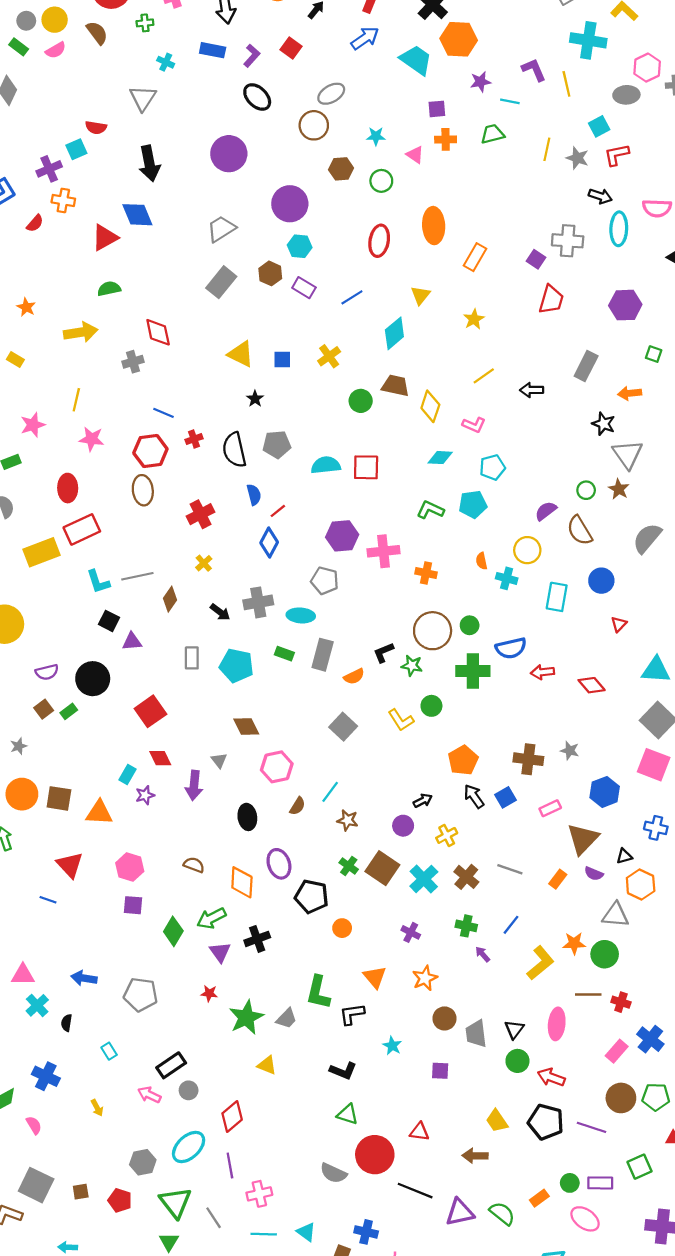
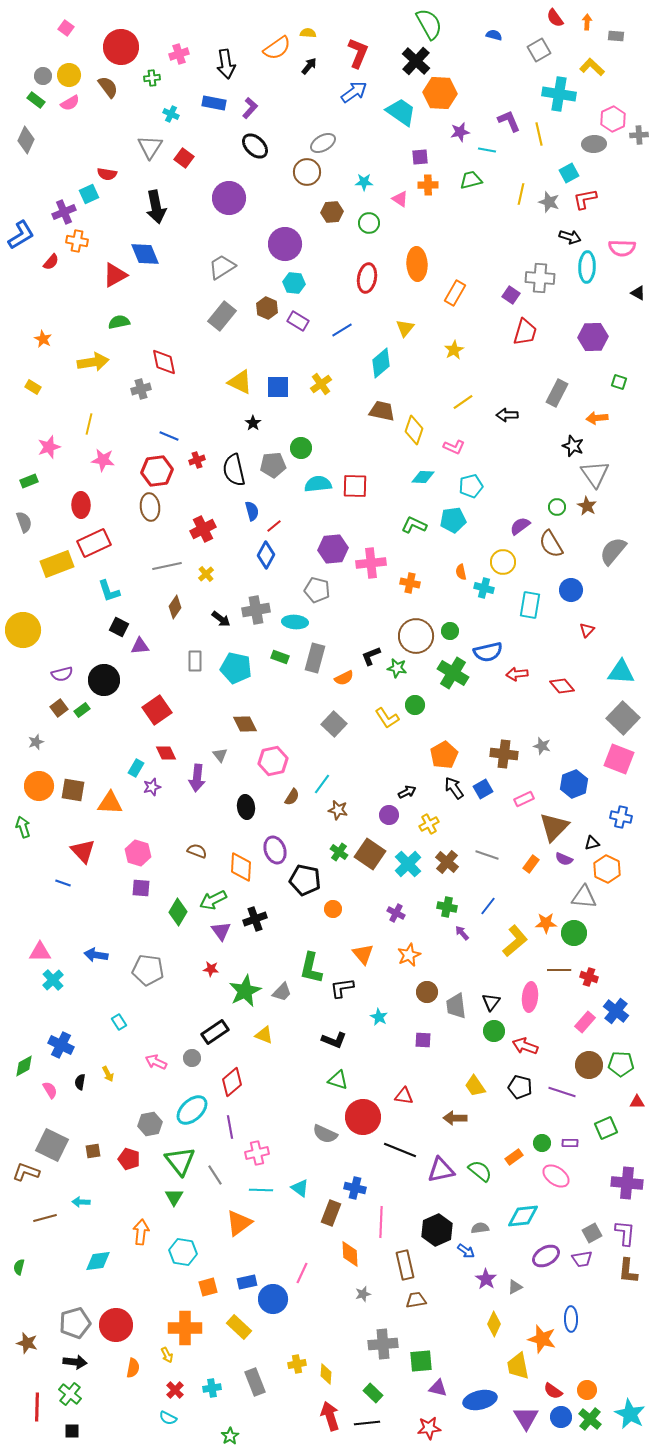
red square: (291, 48) -> (184, 158), moved
blue square: (282, 360) -> (278, 387), size x1.4
green circle: (361, 401) -> (301, 448), moved
gray line: (137, 576) -> (167, 566), moved
green cross: (473, 671) -> (453, 673), turned 32
black semicircle: (67, 1023) -> (80, 1082), moved
black rectangle: (171, 1065) -> (215, 1032), moved
black pentagon: (546, 1122) -> (520, 1087), size x0.7
purple rectangle: (600, 1183) -> (570, 1143), size x0.7

